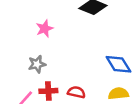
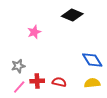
gray star: (37, 64) -> (18, 66), moved

